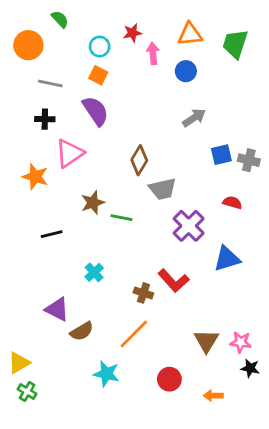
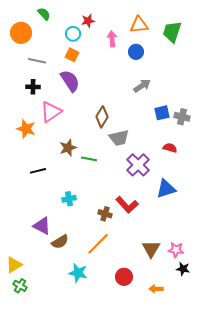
red star: (132, 33) -> (88, 21), moved
cyan cross: (94, 272) -> (69, 199), turned 32

